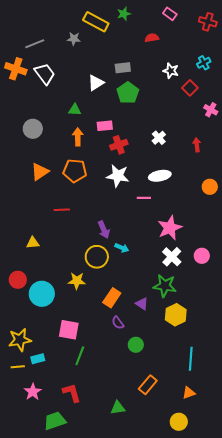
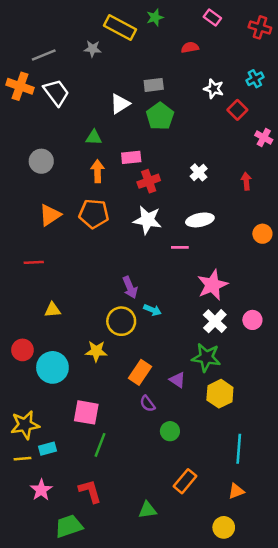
red line: (62, 210) -> (34, 262), moved
yellow triangle: (33, 243) -> (52, 310), moved

